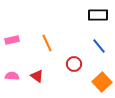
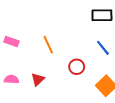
pink rectangle: (12, 40) -> (11, 42), turned 32
red triangle: (37, 76) -> (38, 79), turned 40

